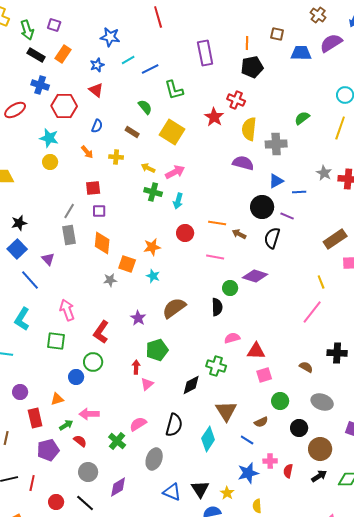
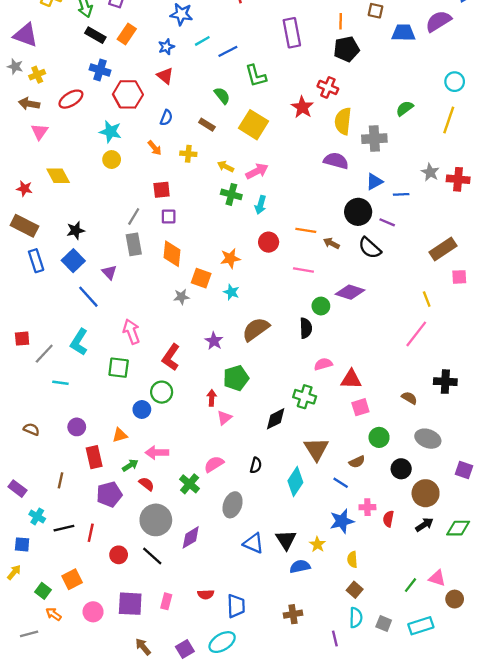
black semicircle: (272, 238) -> (370, 248), turned -65
black semicircle: (174, 425) -> (256, 465), size x0.6
gray circle: (88, 472) -> (156, 520), size x1.4

